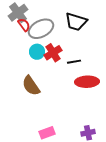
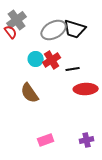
red semicircle: (24, 25) -> (11, 32), moved
gray ellipse: (41, 29) -> (54, 30), moved

